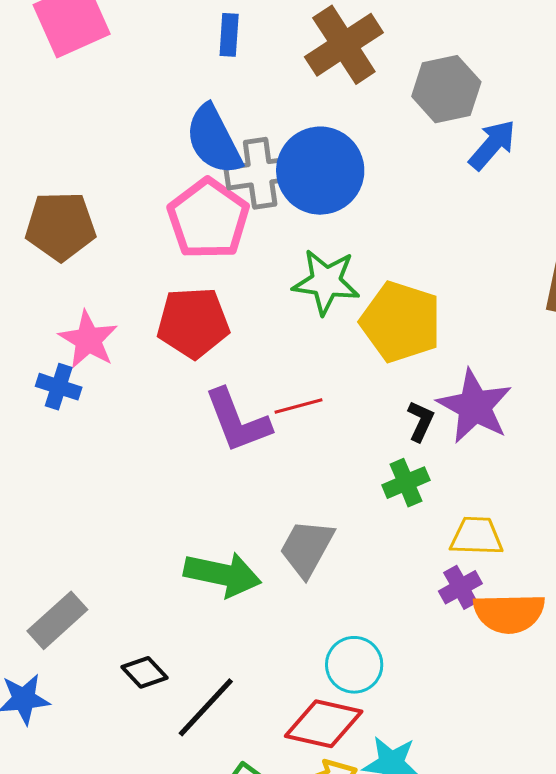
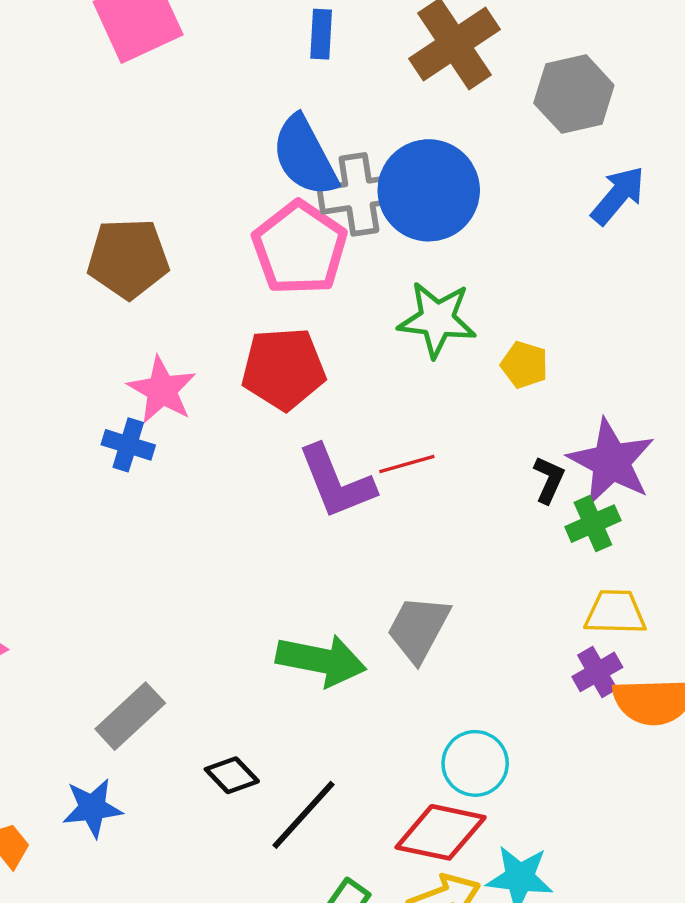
blue arrow: (492, 145) -> (618, 195), moved
yellow pentagon: (401, 322) -> (524, 365), size x0.5
green cross: (406, 483) -> (593, 524), moved

